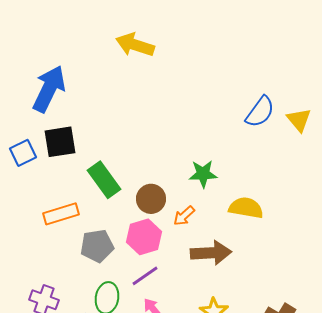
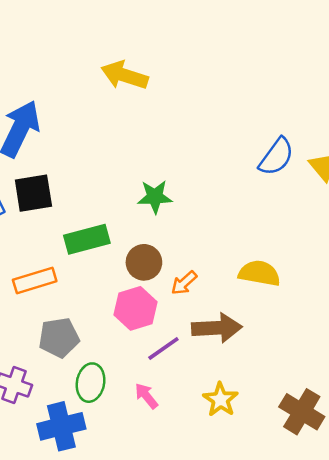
green star: (203, 174) -> (155, 197), moved
green rectangle: (104, 180) -> (87, 239), turned -69
gray pentagon: (97, 246) -> (59, 338), moved
purple line: (145, 276) -> (163, 349), moved

